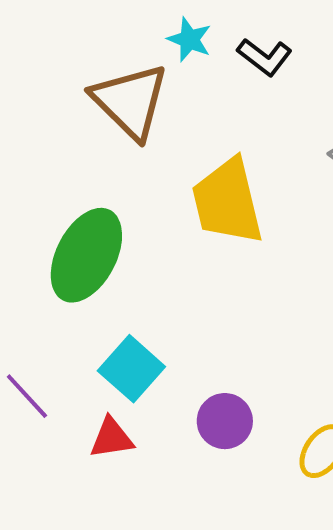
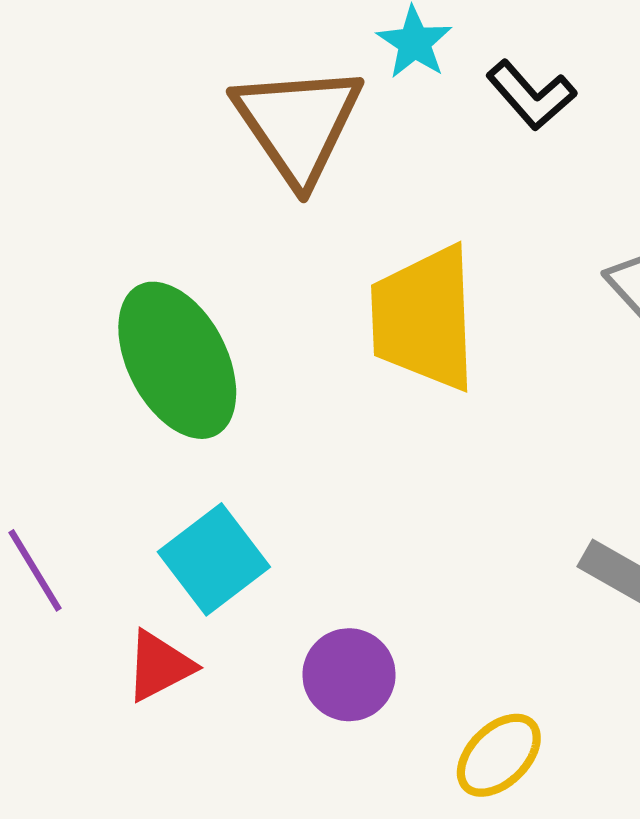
green ellipse: (86, 255) -> (177, 360), turned -66
red triangle: (112, 438) -> (159, 666), turned -30

